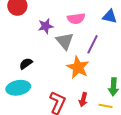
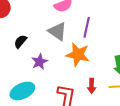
purple star: (46, 26) -> (39, 62), moved
black semicircle: (26, 64) -> (20, 42), moved

